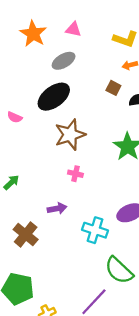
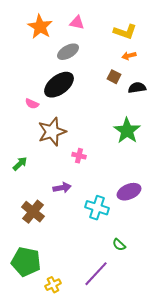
pink semicircle: (15, 117) -> (32, 104), moved
brown star: (70, 135) -> (52, 132), moved
green semicircle: (119, 270) -> (119, 245), size x0.5

